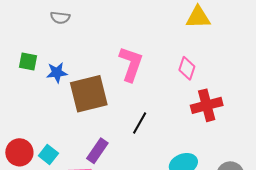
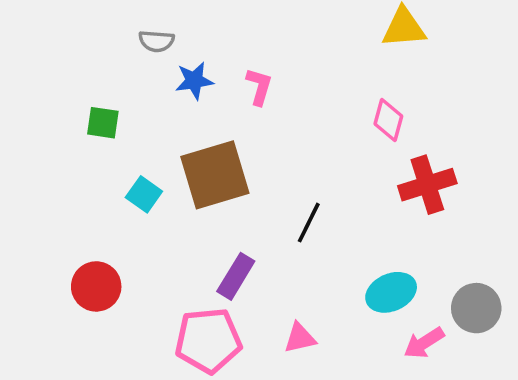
pink L-shape: (131, 64) -> (259, 87), moved, size x0.6
blue star: (57, 73) -> (194, 81), moved
cyan square: (48, 155) -> (144, 194), moved

